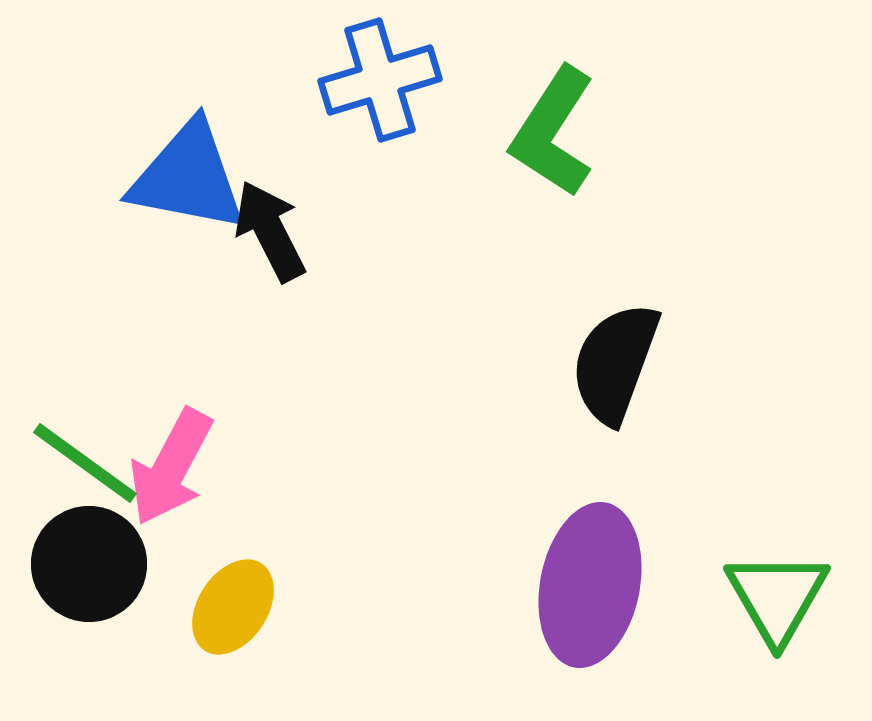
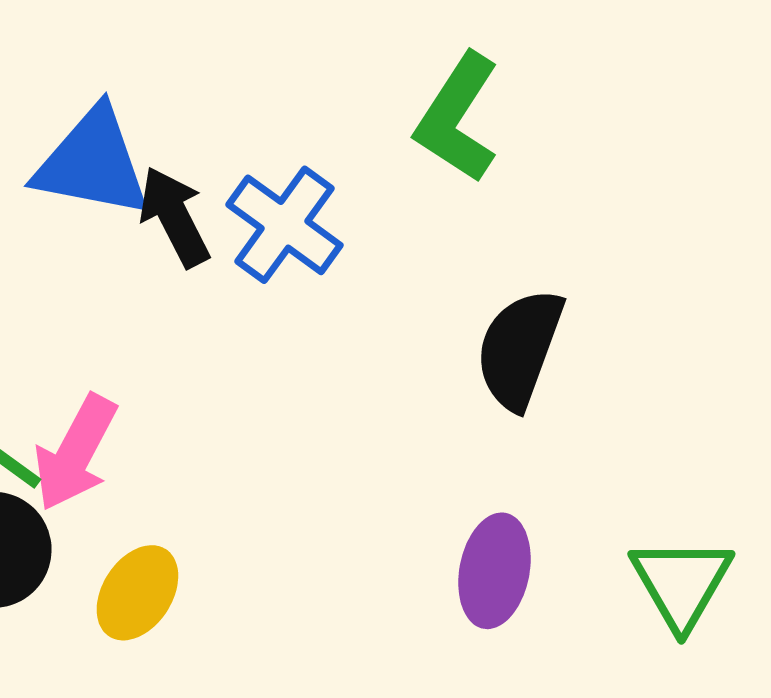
blue cross: (380, 80) -> (284, 225), moved, turned -37
purple ellipse: (590, 585) -> (494, 571), size x0.7

